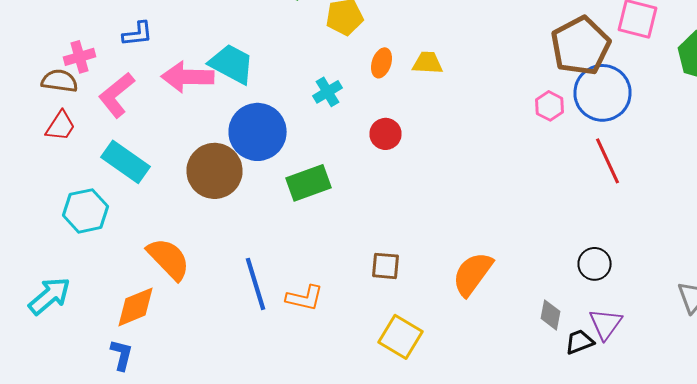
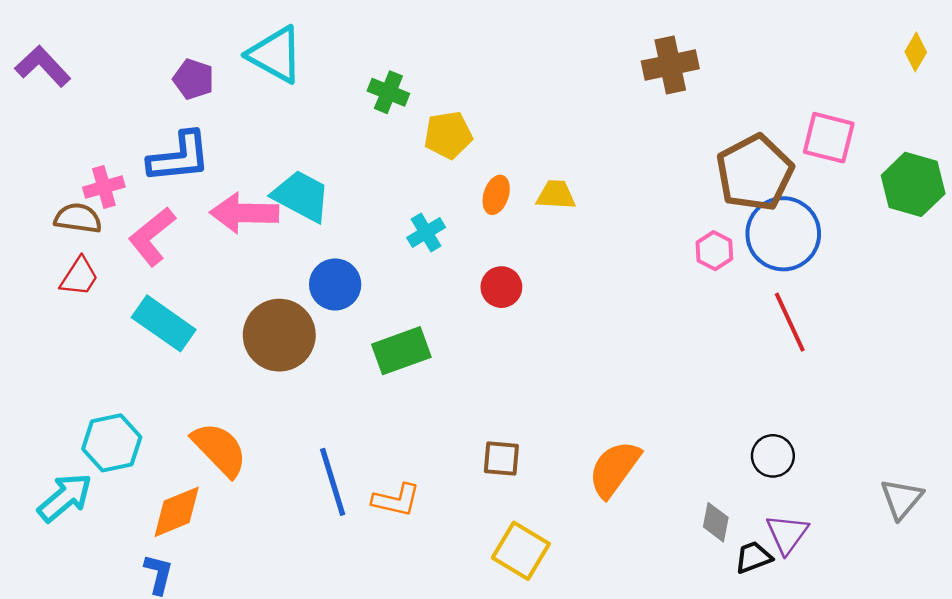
blue L-shape: (138, 34) -> (179, 157), size x1.6
blue circle: (258, 132) -> (335, 284), size x0.7
cyan hexagon: (86, 211) -> (112, 443), moved

